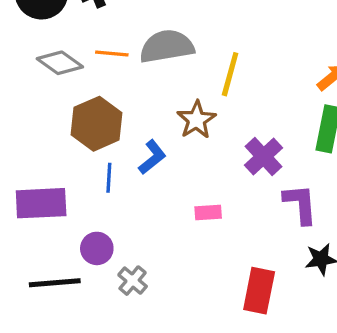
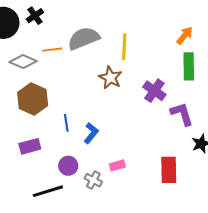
brown hexagon: (96, 124) -> (33, 99), moved
blue L-shape: (152, 157) -> (91, 133), moved
purple rectangle: (41, 203) -> (30, 146), size x0.7
pink rectangle: (208, 212) -> (117, 165), moved

